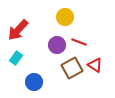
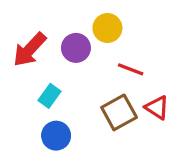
purple circle: (57, 45) -> (76, 48), moved
cyan rectangle: (16, 58) -> (49, 96), moved

